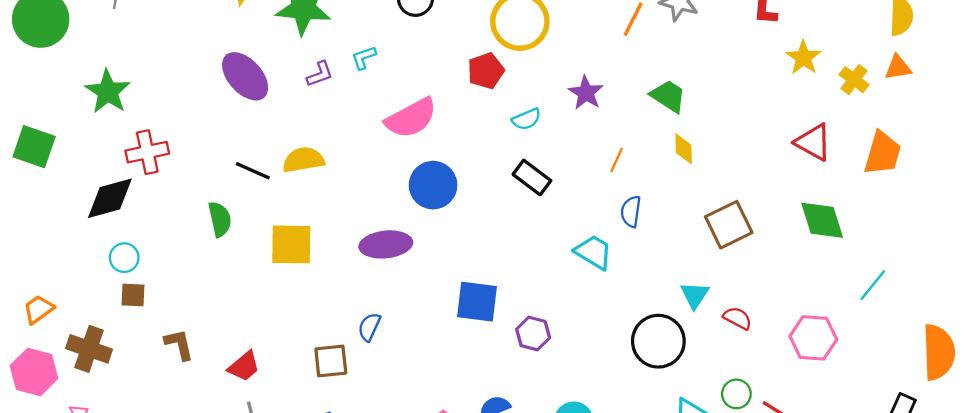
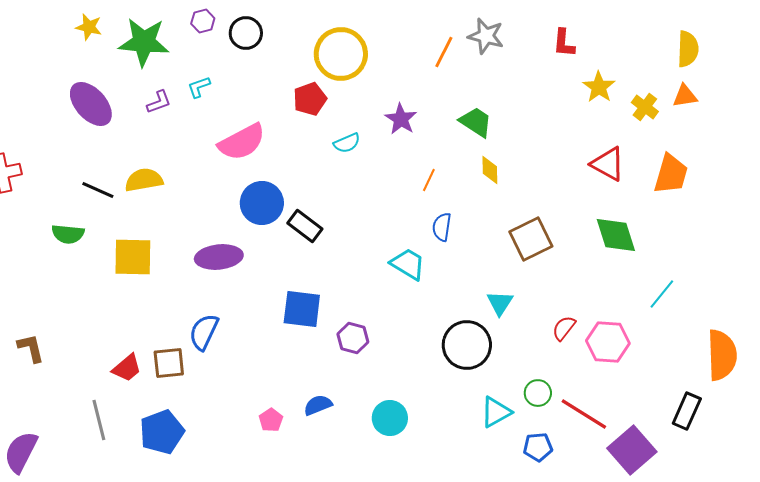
black rectangle: (532, 177) -> (305, 226), moved
green semicircle: (220, 219) -> (68, 234), turned 108
red semicircle: (737, 318) -> (564, 328), moved, turned -80
blue semicircle: (369, 327) -> (204, 332), size x1.4
red trapezoid: (244, 366) -> (127, 368), moved

